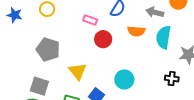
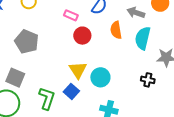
orange semicircle: (136, 31) -> (116, 30), turned 72
yellow triangle: (78, 71) -> (78, 70), moved

